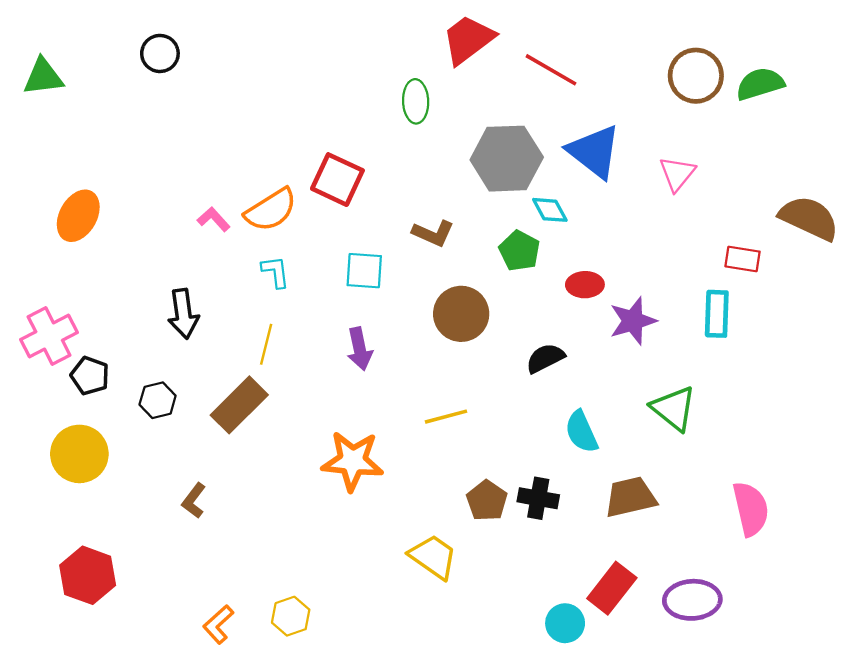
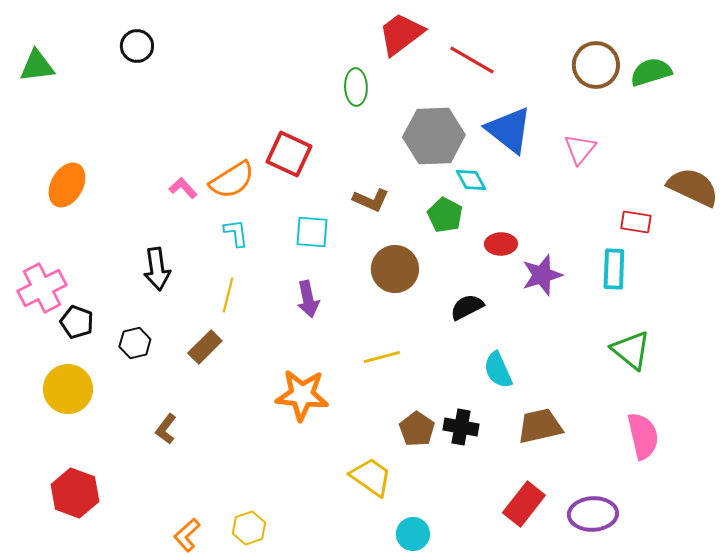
brown rectangle: (239, 405) -> (205, 347), size x0.7
green triangle: (674, 408) -> (631, 350), moved
cyan circle: (565, 623) -> (413, 534), moved

